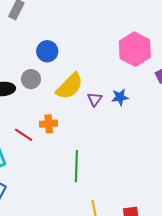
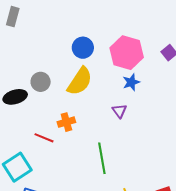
pink hexagon: (135, 49) -> (127, 53), moved
blue circle: (47, 51) -> (83, 48), moved
purple triangle: (95, 99) -> (119, 111), moved

